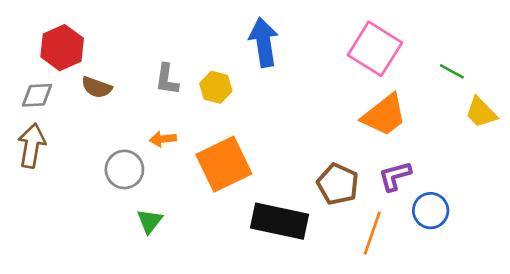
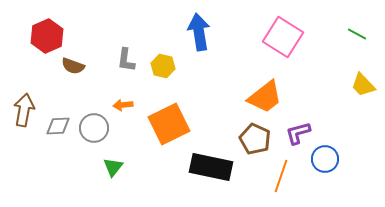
green line: (452, 71) -> (357, 34), moved
gray diamond: (37, 95) -> (58, 126), moved
orange trapezoid: (384, 115) -> (265, 97), moved

